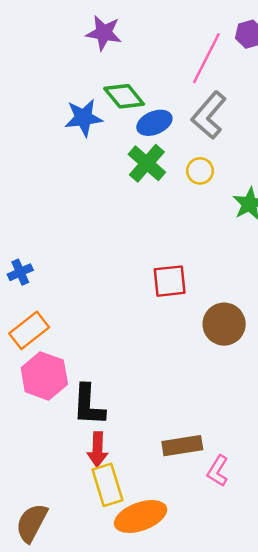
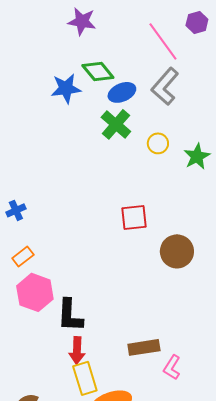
pink line: (206, 58) -> (163, 41), turned -63
yellow circle: (200, 171) -> (158, 143), moved
orange rectangle: (29, 330) -> (23, 256), size x0.7

